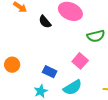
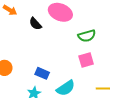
pink square: (80, 61) -> (86, 60), moved, turned 35

